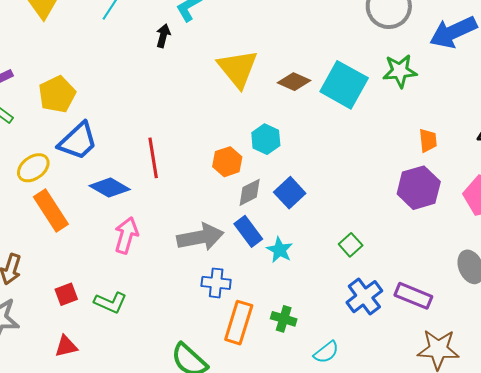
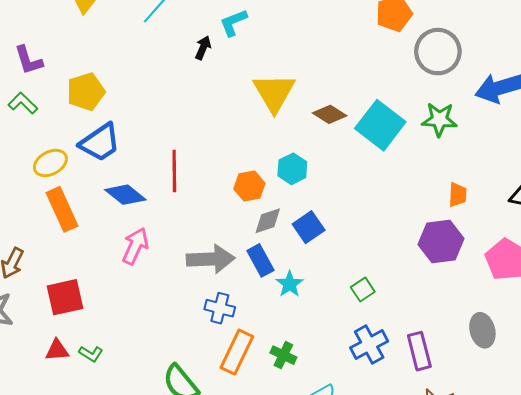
red square: (66, 294) -> (65, 297), size x1.6
purple rectangle: (413, 296) -> (419, 351), turned 45
green L-shape: (110, 303) -> (91, 354), moved, size x0.7

